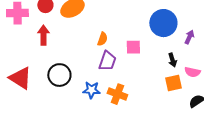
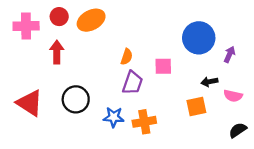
black arrow: (172, 60) -> (209, 82), turned 96
orange square: (173, 83) -> (196, 106), moved
orange cross: (117, 94) -> (144, 122), turned -30

